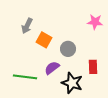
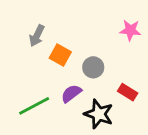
red rectangle: (93, 67) -> (128, 92), turned -56
green line: (25, 77) -> (34, 106), turned -35

